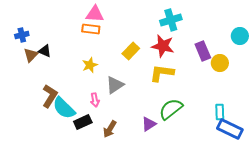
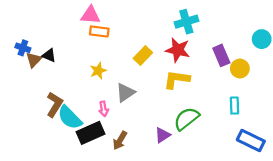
pink triangle: (95, 14) -> (91, 15), moved
blue cross: (22, 35) -> (23, 48), moved, turned 32
cyan rectangle: (220, 112) -> (234, 106), moved
black rectangle: (83, 122) -> (91, 133), size x1.4

